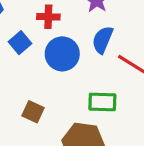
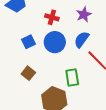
blue square: (20, 43) -> (28, 42), moved
green rectangle: (102, 102) -> (72, 77), turned 66

